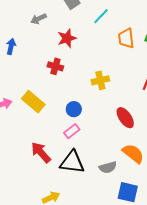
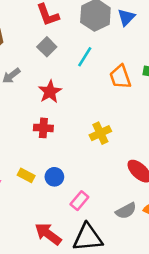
yellow rectangle: (33, 102) -> (26, 175), size x0.6
blue circle: (74, 109) -> (54, 177), moved
gray semicircle: (108, 167) -> (126, 211), moved

